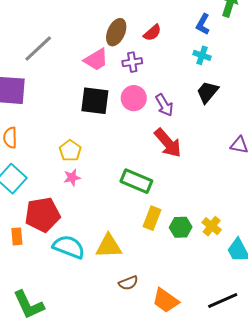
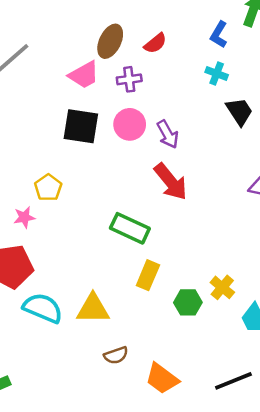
black trapezoid: (208, 92) -> (239, 111), moved, turned 105
pink star: (72, 178) -> (24, 217), moved
green hexagon: (181, 227) -> (188, 302), moved

